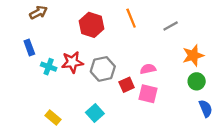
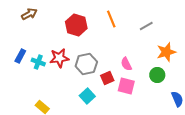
blue rectangle: (29, 47) -> (20, 56), moved, turned 48
pink semicircle: (148, 69) -> (126, 64), turned -104
green circle: (197, 81) -> (157, 75), moved
cyan square: (95, 113) -> (87, 96), moved

